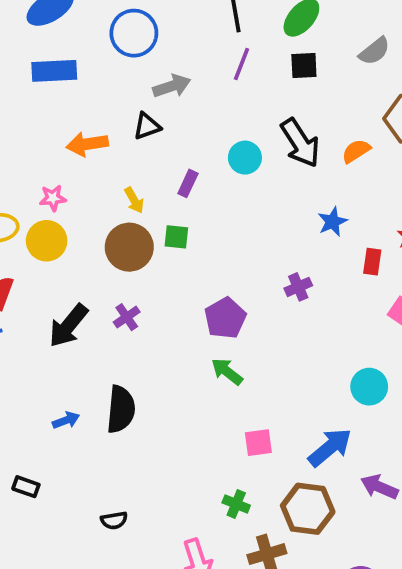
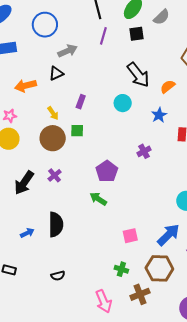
gray semicircle: (374, 51) -> (162, 17), moved
orange semicircle: (356, 151) -> (168, 87), moved
cyan circle: (245, 158) -> (123, 103), moved
green arrow: (227, 372) -> (98, 199), moved
black semicircle: (114, 520) -> (58, 276), moved

